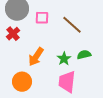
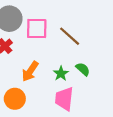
pink square: (42, 18) -> (37, 29), size x1.5
green semicircle: (84, 55) -> (83, 69), turned 56

